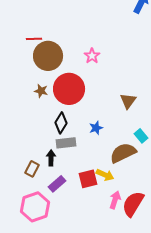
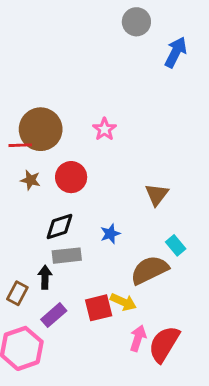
red line: (34, 39) -> (20, 145), moved
red circle: (69, 89) -> (71, 177), size x0.7
black diamond: (61, 123) -> (59, 226), turned 40

